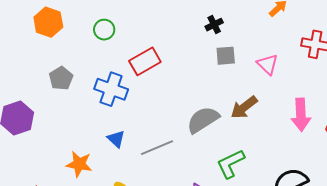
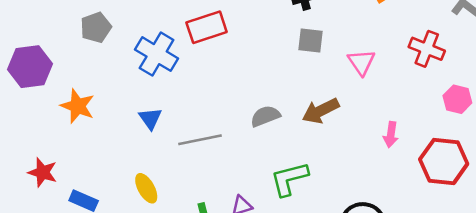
pink arrow: (301, 115) -> (391, 135), size x0.6
gray semicircle: (203, 120) -> (265, 116), size x0.7
orange star: (79, 164) -> (78, 106), moved

